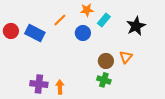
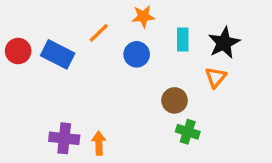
cyan rectangle: (104, 20) -> (183, 40), moved, turned -40
orange triangle: (126, 57) -> (216, 77), moved
green cross: (104, 80) -> (188, 132), moved

